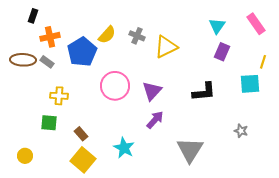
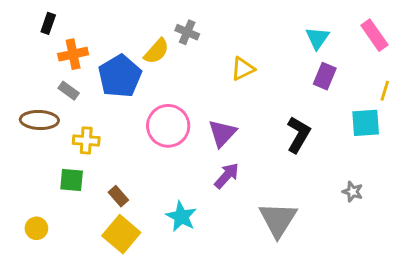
gray cross: (137, 36) -> (187, 32), moved
yellow triangle: (166, 47) -> (243, 69), size x0.7
brown ellipse: (23, 60) -> (39, 120), moved
black L-shape: (204, 92) -> (298, 135), turned -55

